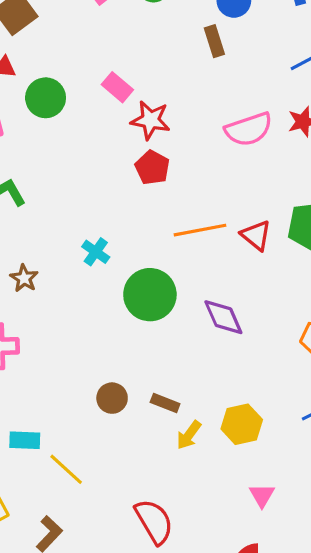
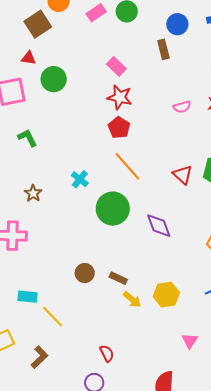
pink rectangle: (117, 87) -> (116, 66), moved
pink semicircle: (249, 129) -> (182, 107), size x0.6
orange line: (200, 230) -> (127, 166), moved, turned 56
yellow arrow: (189, 435) -> (132, 300), turned -90
pink triangle: (262, 495) -> (190, 341), moved
red semicircle: (154, 521) -> (107, 353), size x0.6

